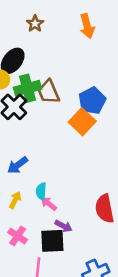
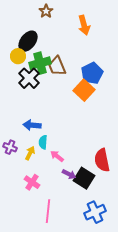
orange arrow: (87, 26) -> (84, 25), moved
blue arrow: (18, 165) -> (32, 125), turned 42
cyan semicircle: (41, 191) -> (43, 142), moved
black square: (52, 241) -> (84, 178), moved, turned 35

